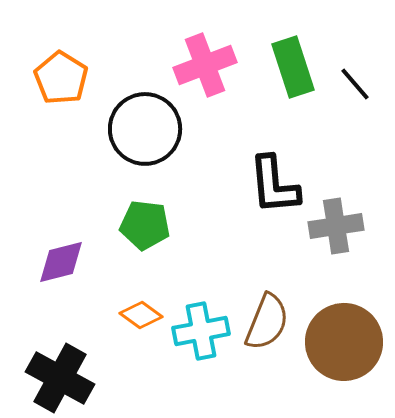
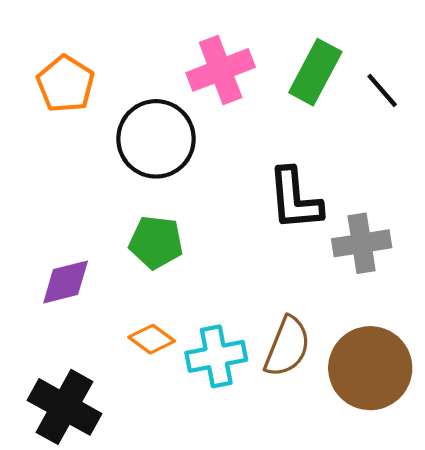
green rectangle: (293, 67) -> (315, 72), turned 46

